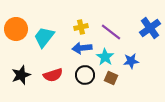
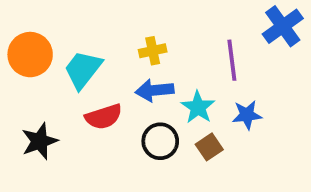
blue cross: (150, 28) -> (283, 26), moved
purple line: (111, 32) -> (232, 60), moved, turned 45
red semicircle: (53, 75) -> (104, 117), moved
brown square: (111, 78) -> (209, 147), turned 32

